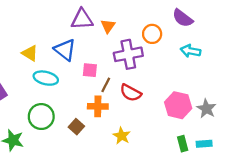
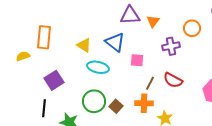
purple cross: (128, 54) -> (171, 46), size x0.7
brown line: (106, 85) -> (150, 83), moved
orange cross: (98, 106) -> (144, 103), moved
brown square: (76, 127) -> (116, 106), moved

